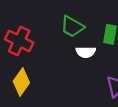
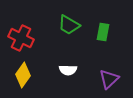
white semicircle: (86, 52) -> (68, 70), moved

